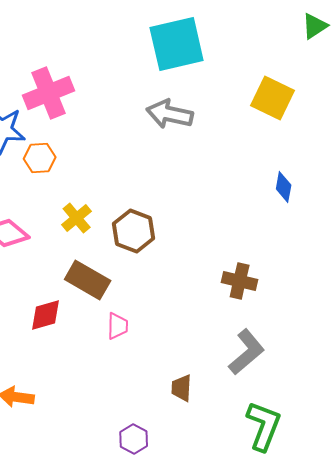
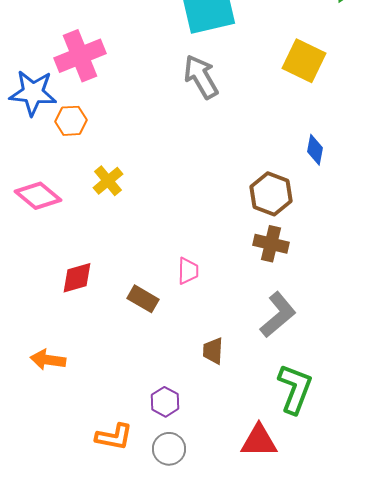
gray arrow: (170, 114) -> (201, 77), turned 48
brown hexagon: (134, 231) -> (271, 194), moved
brown rectangle: (88, 280) -> (143, 299), moved, size x0.7
pink trapezoid: (118, 326) -> (188, 271), moved

